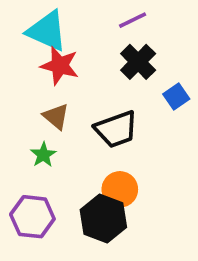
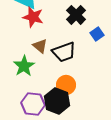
brown triangle: (56, 117) -> (40, 46), moved
green star: (43, 155) -> (24, 66), size x1.5
purple hexagon: (32, 217) -> (33, 104), moved

